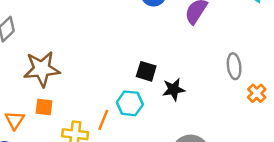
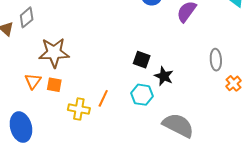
black star: (174, 89) -> (164, 76), turned 30
cyan hexagon: (130, 103) -> (142, 95), moved
orange triangle: (15, 120) -> (33, 81), moved

